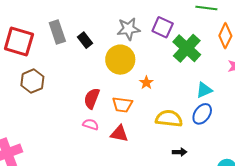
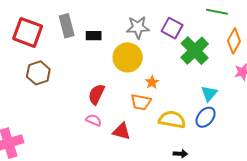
black rectangle: (85, 40) -> (94, 36), turned -56
cyan triangle: (204, 90) -> (209, 93), turned -30
orange trapezoid: (122, 105) -> (141, 102), moved

